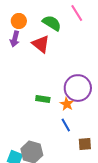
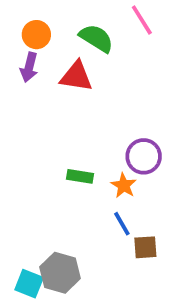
red triangle: (41, 44) -> (76, 76), turned -30
purple circle: (78, 88) -> (144, 156), size x0.7
brown square: (85, 144) -> (145, 247), moved

